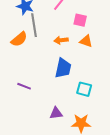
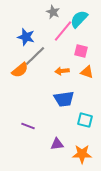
gray line: (34, 25) -> (35, 56), turned 55
blue trapezoid: (63, 68) -> (64, 99), turned 70
purple line: (24, 86) -> (28, 126), moved

